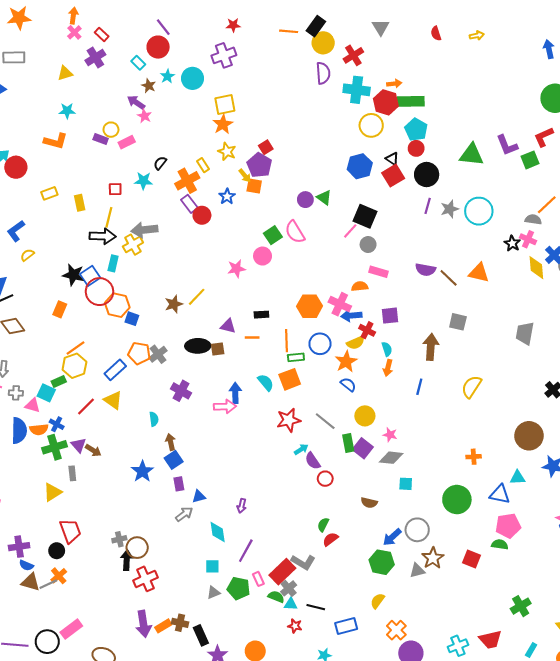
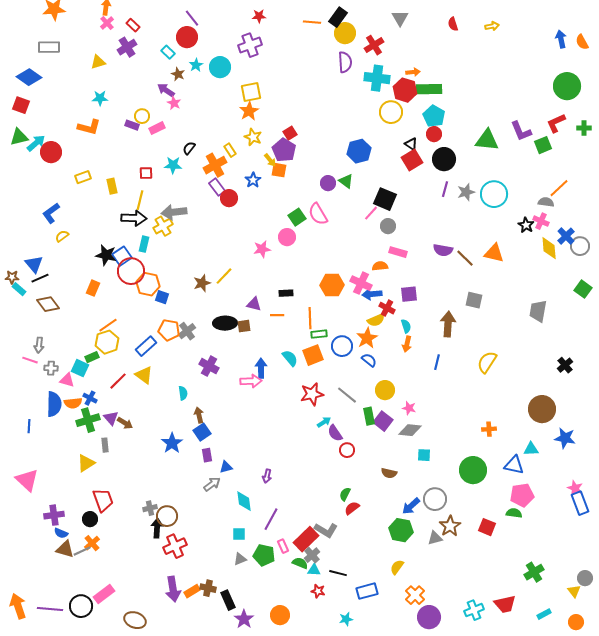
blue hexagon: (360, 166) -> (359, 151), moved
blue circle: (320, 344) -> (342, 346), moved
cyan rectangle: (531, 650) -> (544, 614), turned 32

